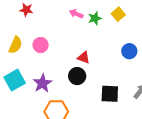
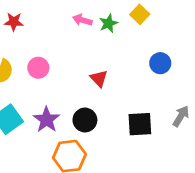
red triangle: (84, 58) -> (99, 78), turned 32
black circle: (77, 76) -> (85, 120), moved

